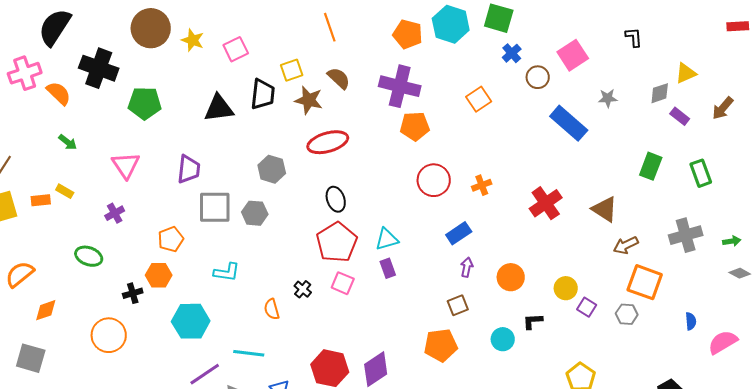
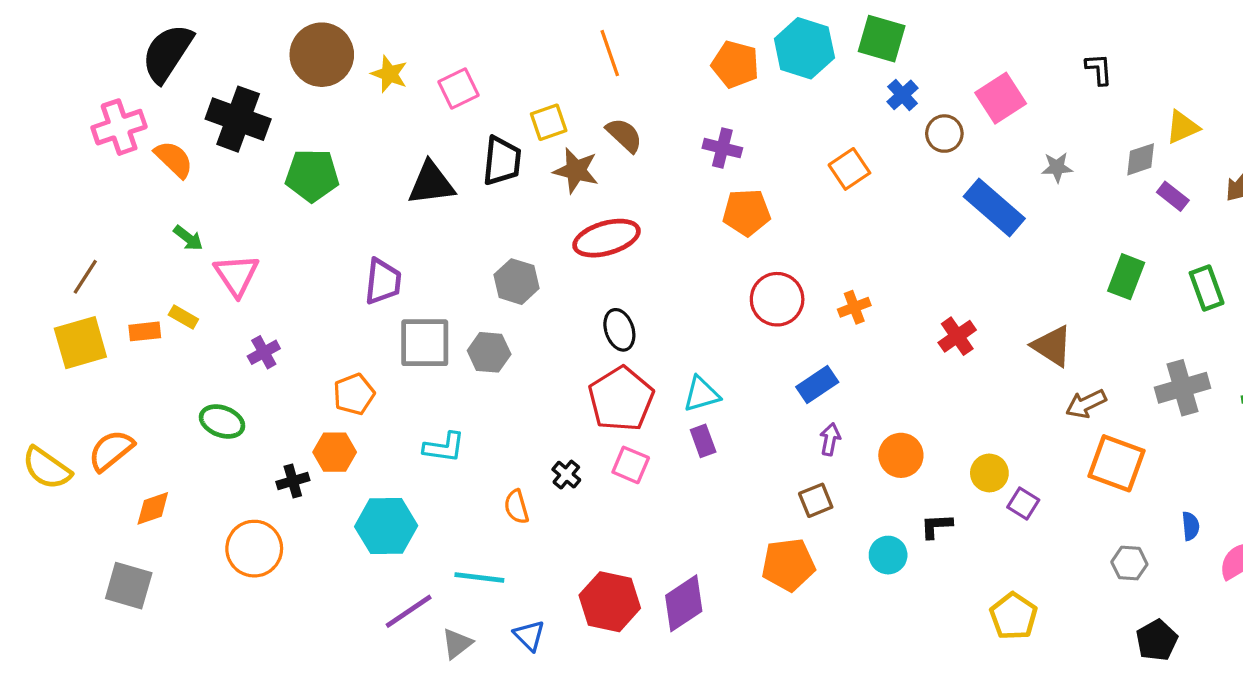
purple cross: (400, 86) -> (722, 148), size x0.6
pink triangle: (126, 165) -> (236, 275), moved
red cross: (546, 203) -> (957, 336), size x0.7
gray hexagon: (627, 314) -> (1129, 563), moved

